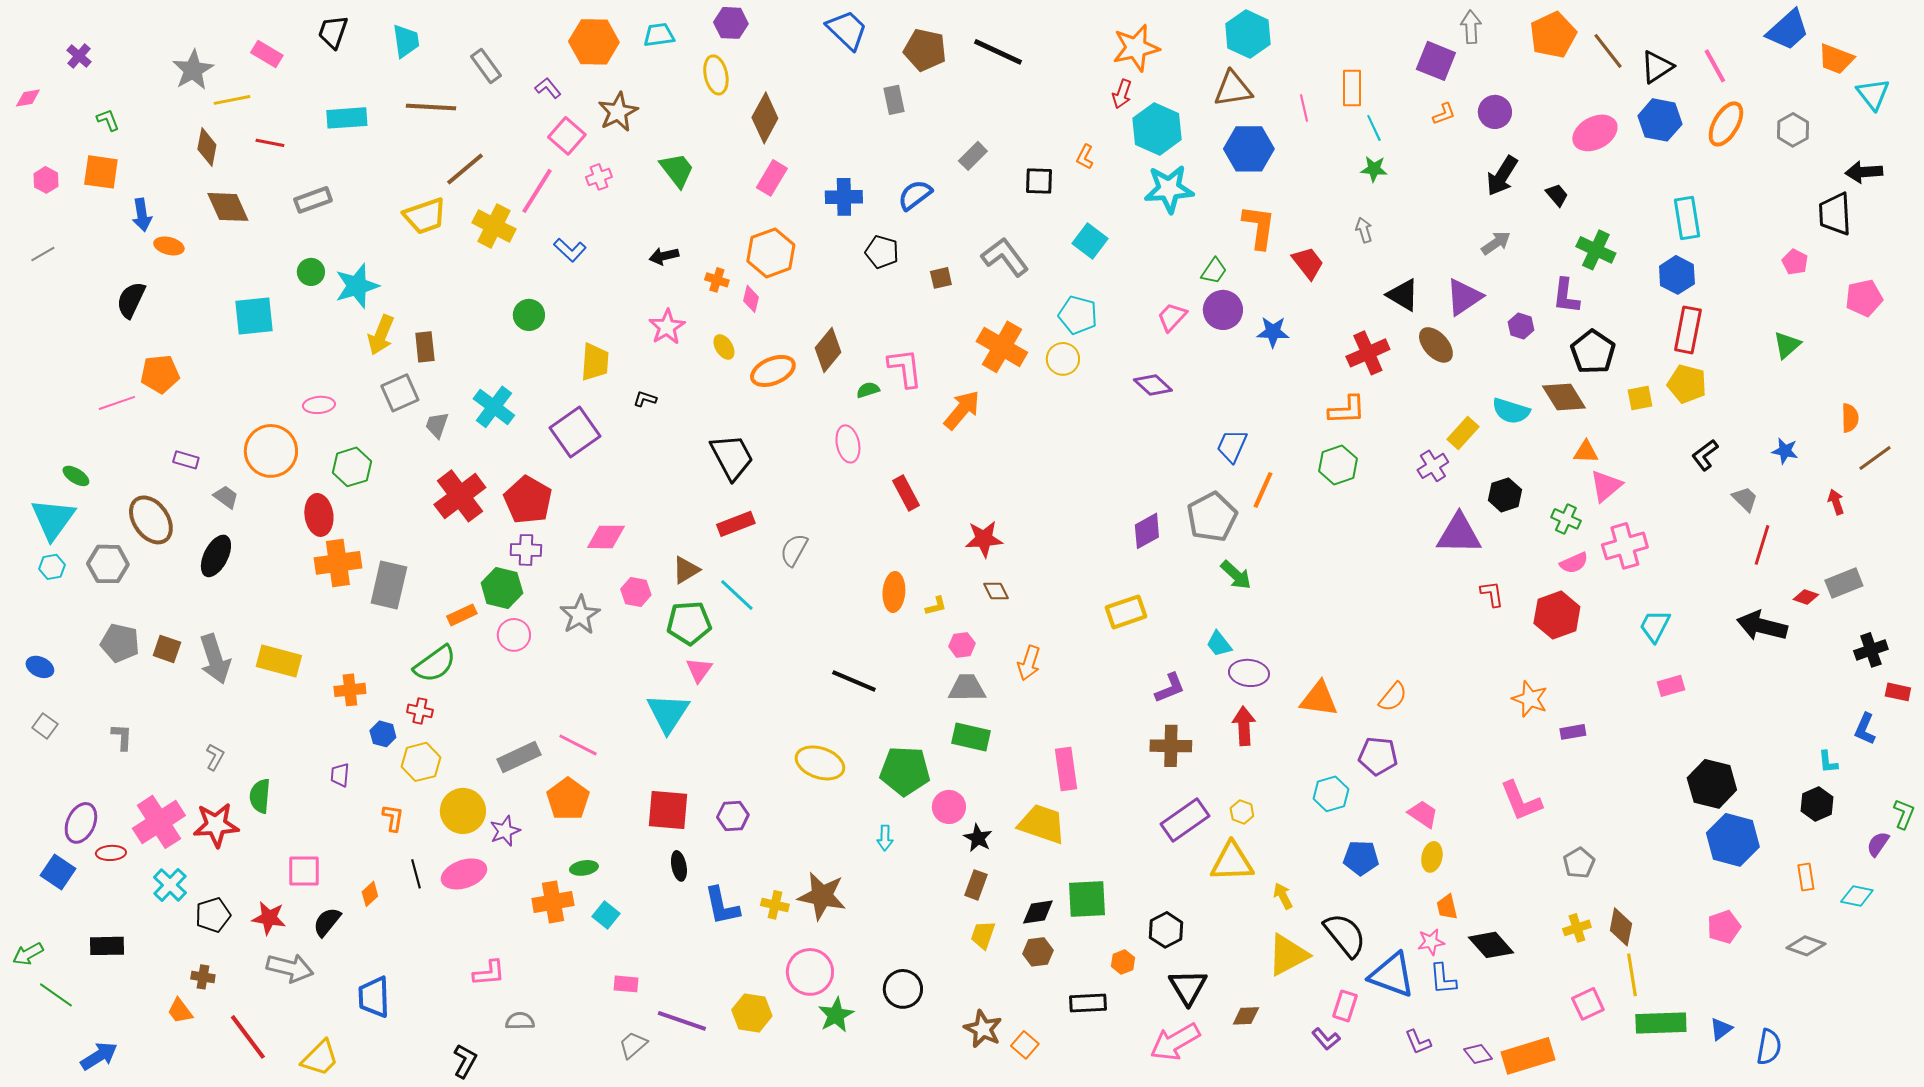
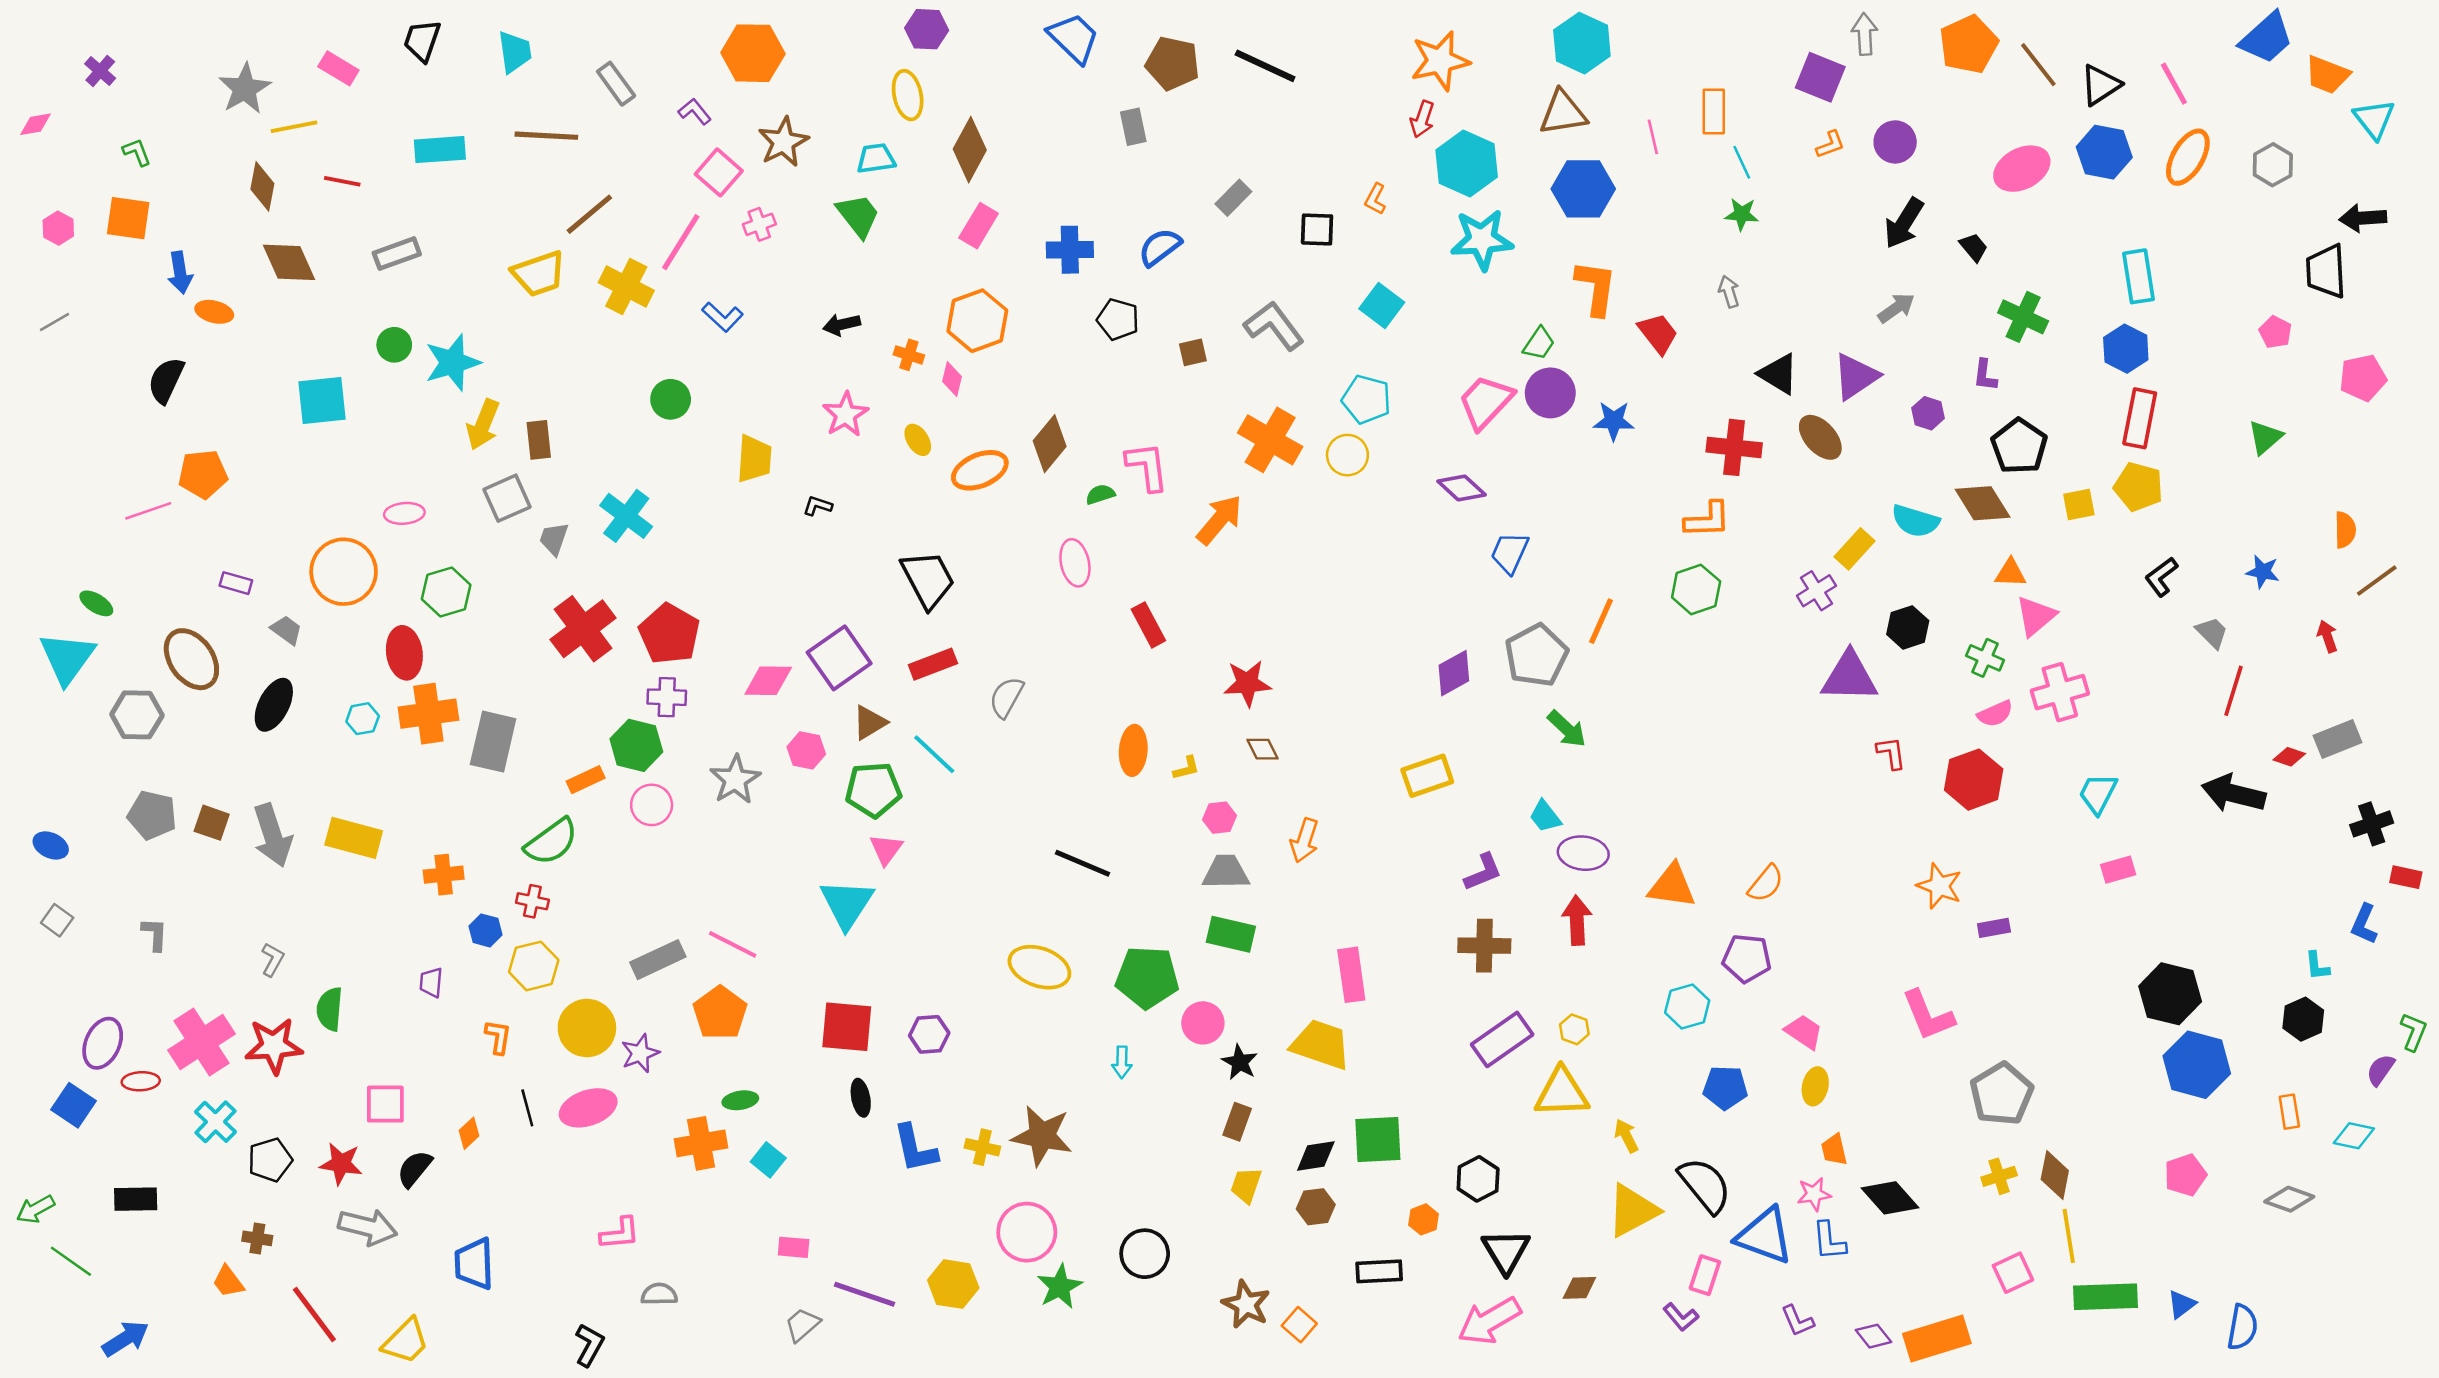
cyan trapezoid: (659, 35) -> (876, 158), moved
purple L-shape: (1566, 296) -> (1985, 375), size x0.7
pink trapezoid: (1172, 317) -> (1486, 402), size x1.5
red cross: (1368, 353) -> (1734, 447), turned 30
purple square: (575, 432) -> (839, 658), moved
blue trapezoid: (1232, 446) -> (1510, 553), moved
cyan hexagon: (52, 567) -> (363, 719), moved
gray pentagon: (1579, 863) -> (2002, 1094), size x1.6

